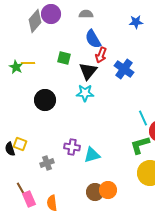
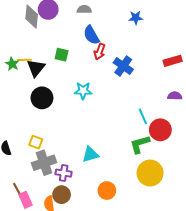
gray diamond: (35, 21) -> (32, 17), turned -35
black triangle: (88, 71) -> (36, 68), moved
yellow square: (20, 144) -> (36, 142), moved
purple cross: (72, 147) -> (64, 173), moved
gray cross: (47, 163) -> (44, 163), size x1.6
brown circle: (95, 192) -> (62, 195), moved

